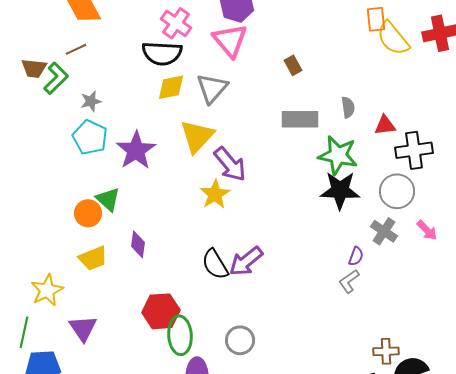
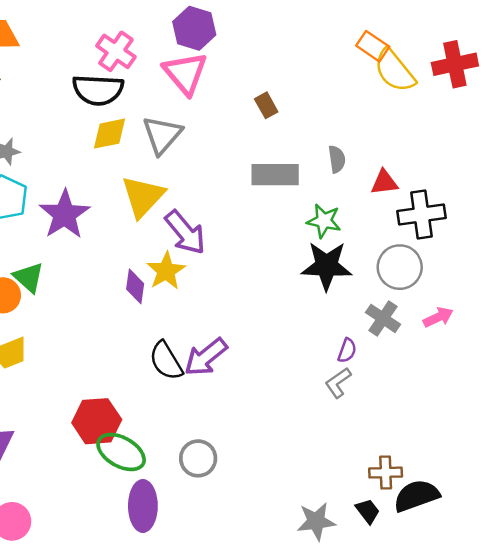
orange rectangle: (376, 19) -> (373, 46), turned -50
green star: (338, 155) -> (324, 221), size x0.7
pink arrow: (427, 230) -> (438, 317), turned -70
purple diamond: (138, 244) -> (135, 286), moved
green ellipse: (180, 335) -> (121, 452), turned -57

